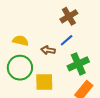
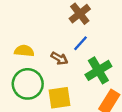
brown arrow: (48, 50) -> (59, 58), turned -152

